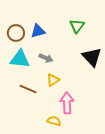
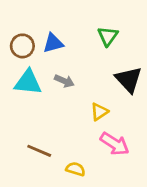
yellow triangle: (53, 80) -> (99, 112), moved
brown line: (28, 89) -> (39, 151), moved
pink arrow: (67, 103) -> (115, 144), moved, turned 125

